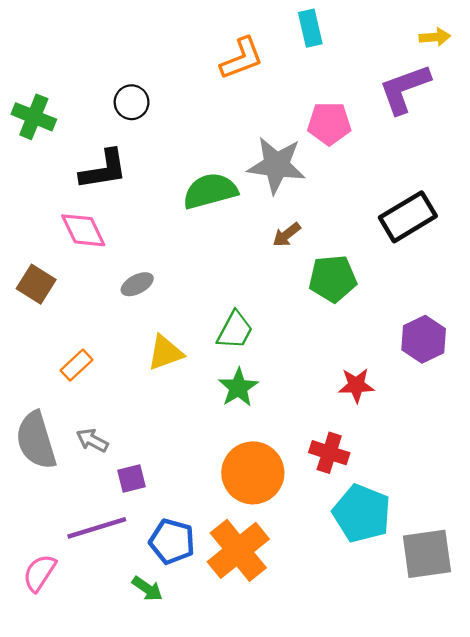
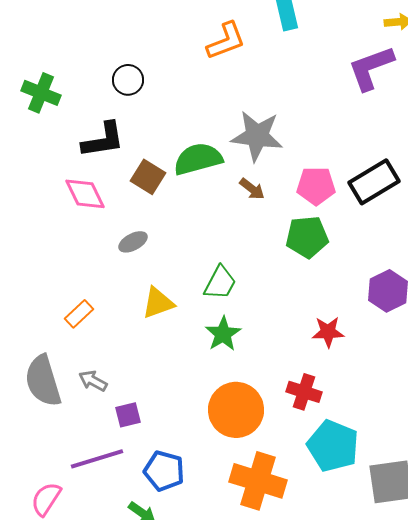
pink pentagon: (329, 124) -> (316, 186), moved
brown arrow: (287, 235) -> (252, 189), moved, turned -104
brown square: (36, 284) -> (148, 177), moved
orange cross: (238, 550) -> (258, 481), moved, turned -34

